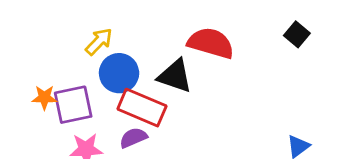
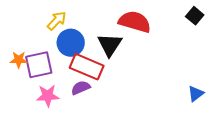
black triangle: (175, 76) -> (110, 45), turned 44

